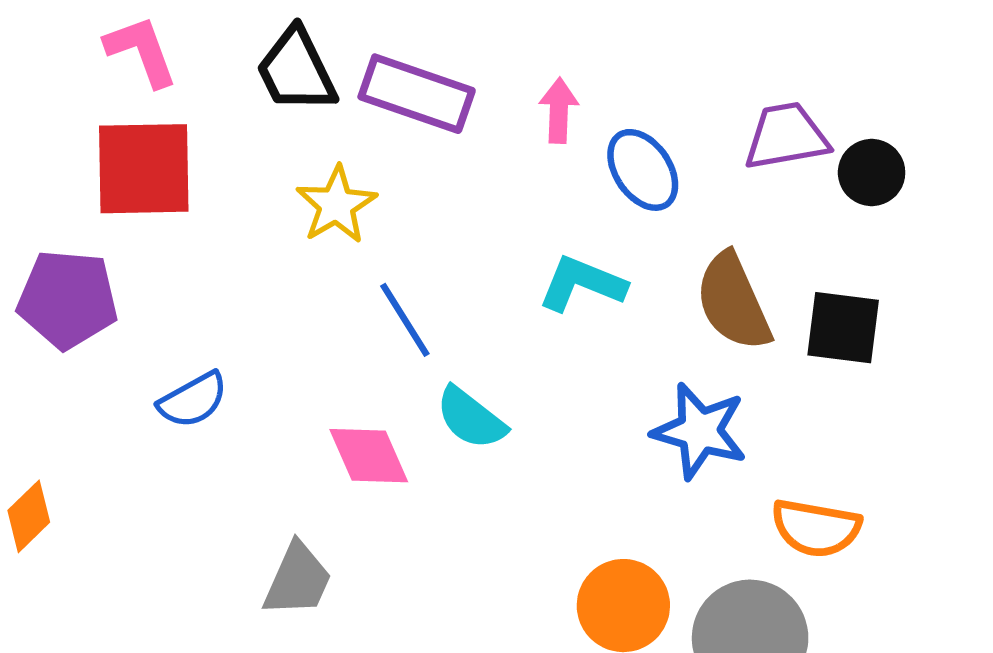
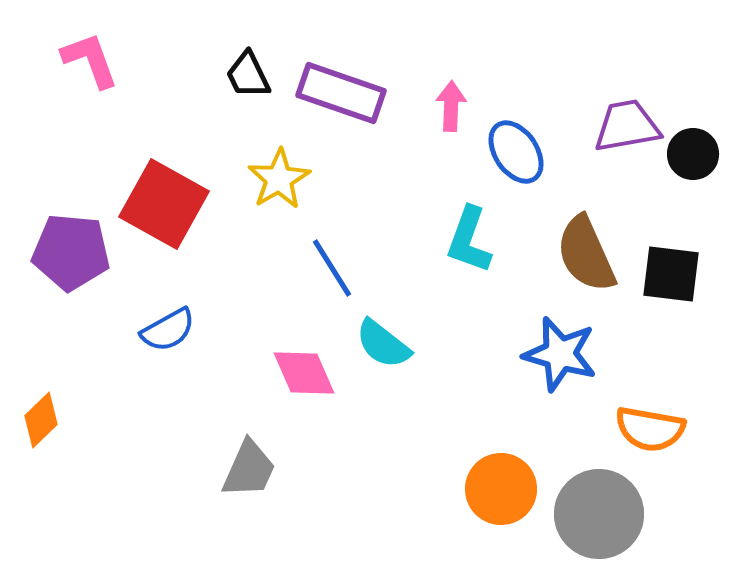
pink L-shape: (141, 51) -> (90, 60), moved
black trapezoid: (296, 70) -> (248, 75), size x0.7
red square: (144, 169) -> (164, 204), moved, turned 30
cyan L-shape: (582, 284) -> (469, 240), turned -92

